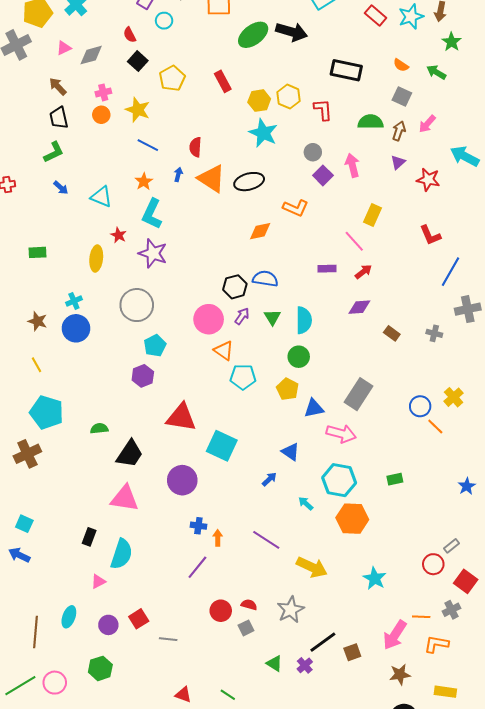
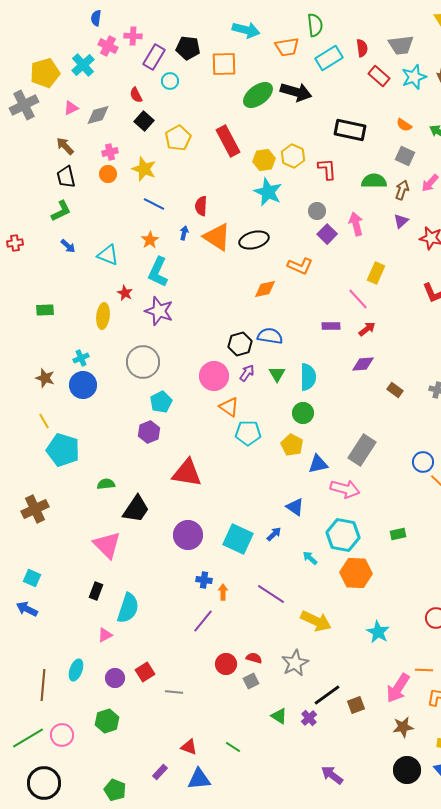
red rectangle: (223, 81) -> (228, 141), size x1.4
cyan pentagon: (47, 412) -> (63, 450), moved
cyan square: (222, 446) -> (238, 539), moved
pink triangle: (125, 498) -> (107, 545), moved, turned 36

